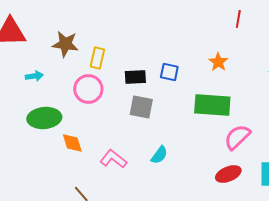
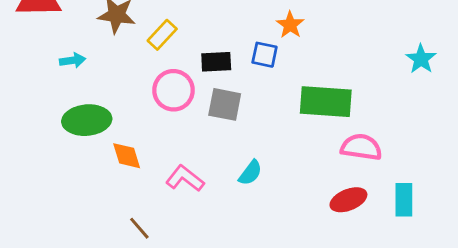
yellow rectangle: (97, 58) -> (162, 35), turned 30
orange star: (218, 62) -> (290, 25), moved
pink circle: (88, 89) -> (174, 90), moved
pink semicircle: (237, 137) -> (361, 147), turned 52

